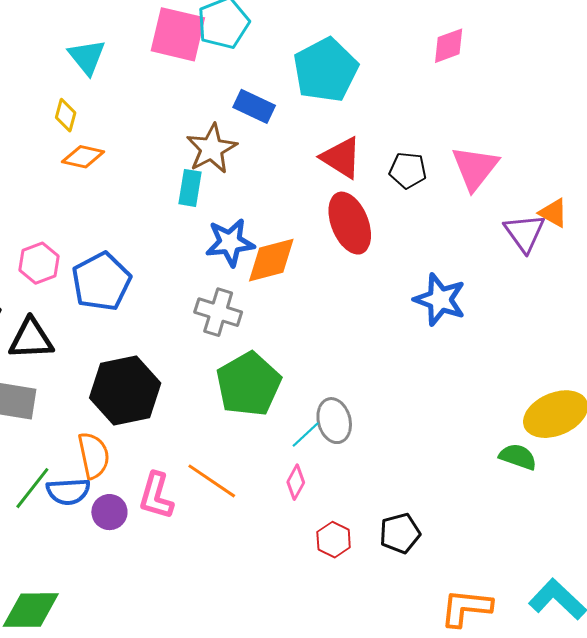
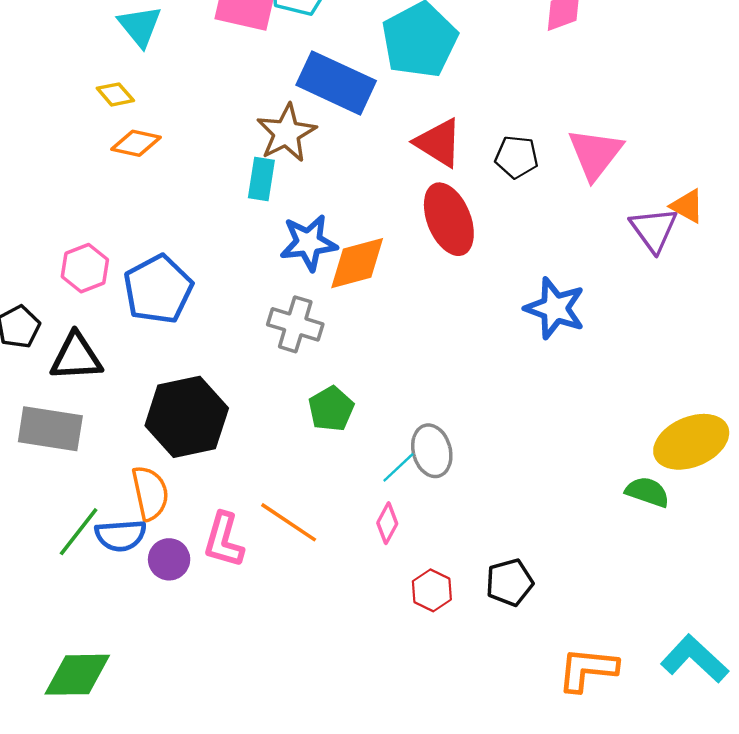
blue rectangle: (254, 106) -> (336, 83), size x1.6
yellow diamond: (66, 115) -> (115, 94), turned -56
green pentagon: (248, 384) -> (331, 409), size x0.6

